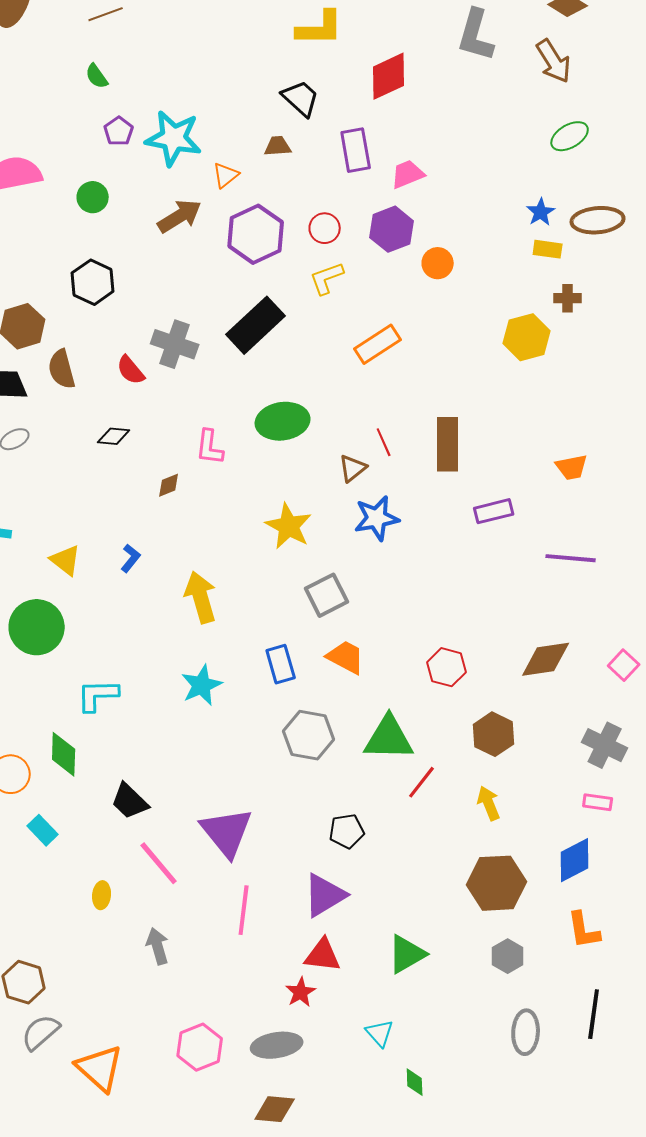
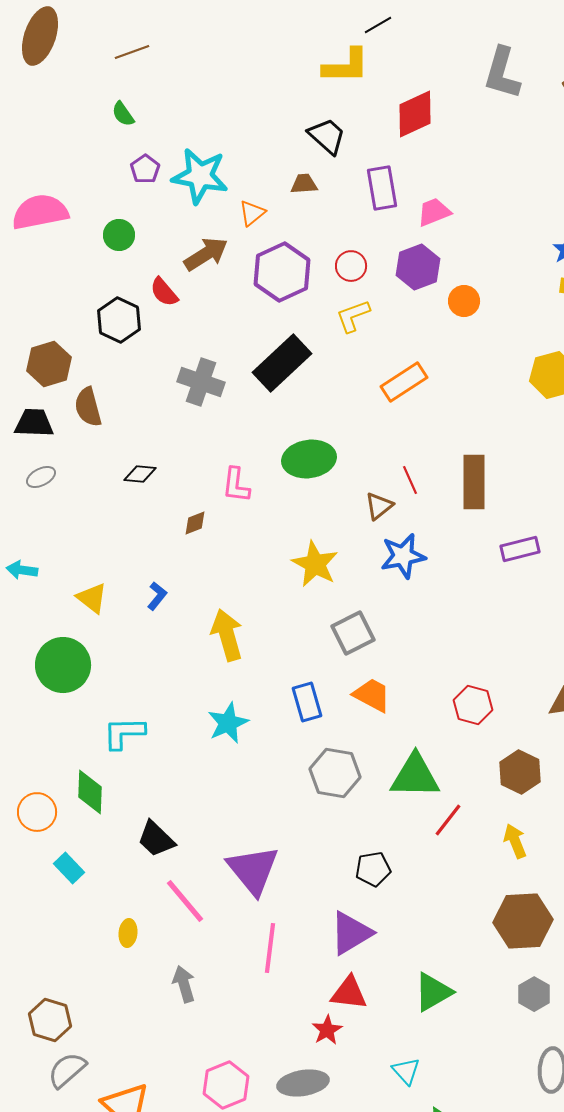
red semicircle: (131, 370) -> (164, 292), moved

